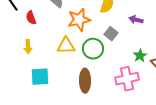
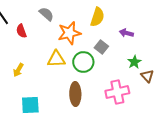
yellow arrow: (28, 47) -> (18, 70), moved, turned 32
green star: (140, 56) -> (134, 62), moved
cyan square: (40, 77) -> (30, 105), moved

